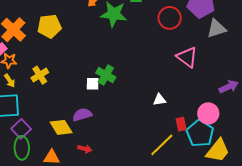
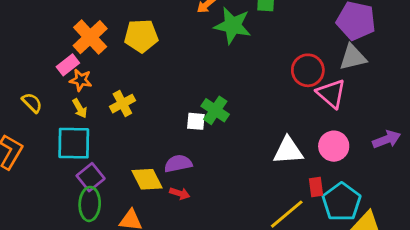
red circle: (170, 18) -> (308, 70), moved
gray triangle: (216, 29) -> (353, 57), moved
white triangle: (159, 100) -> (288, 151), size x1.6
pink circle: (208, 113) -> (334, 146), moved
red arrow: (85, 149) -> (180, 193), moved

